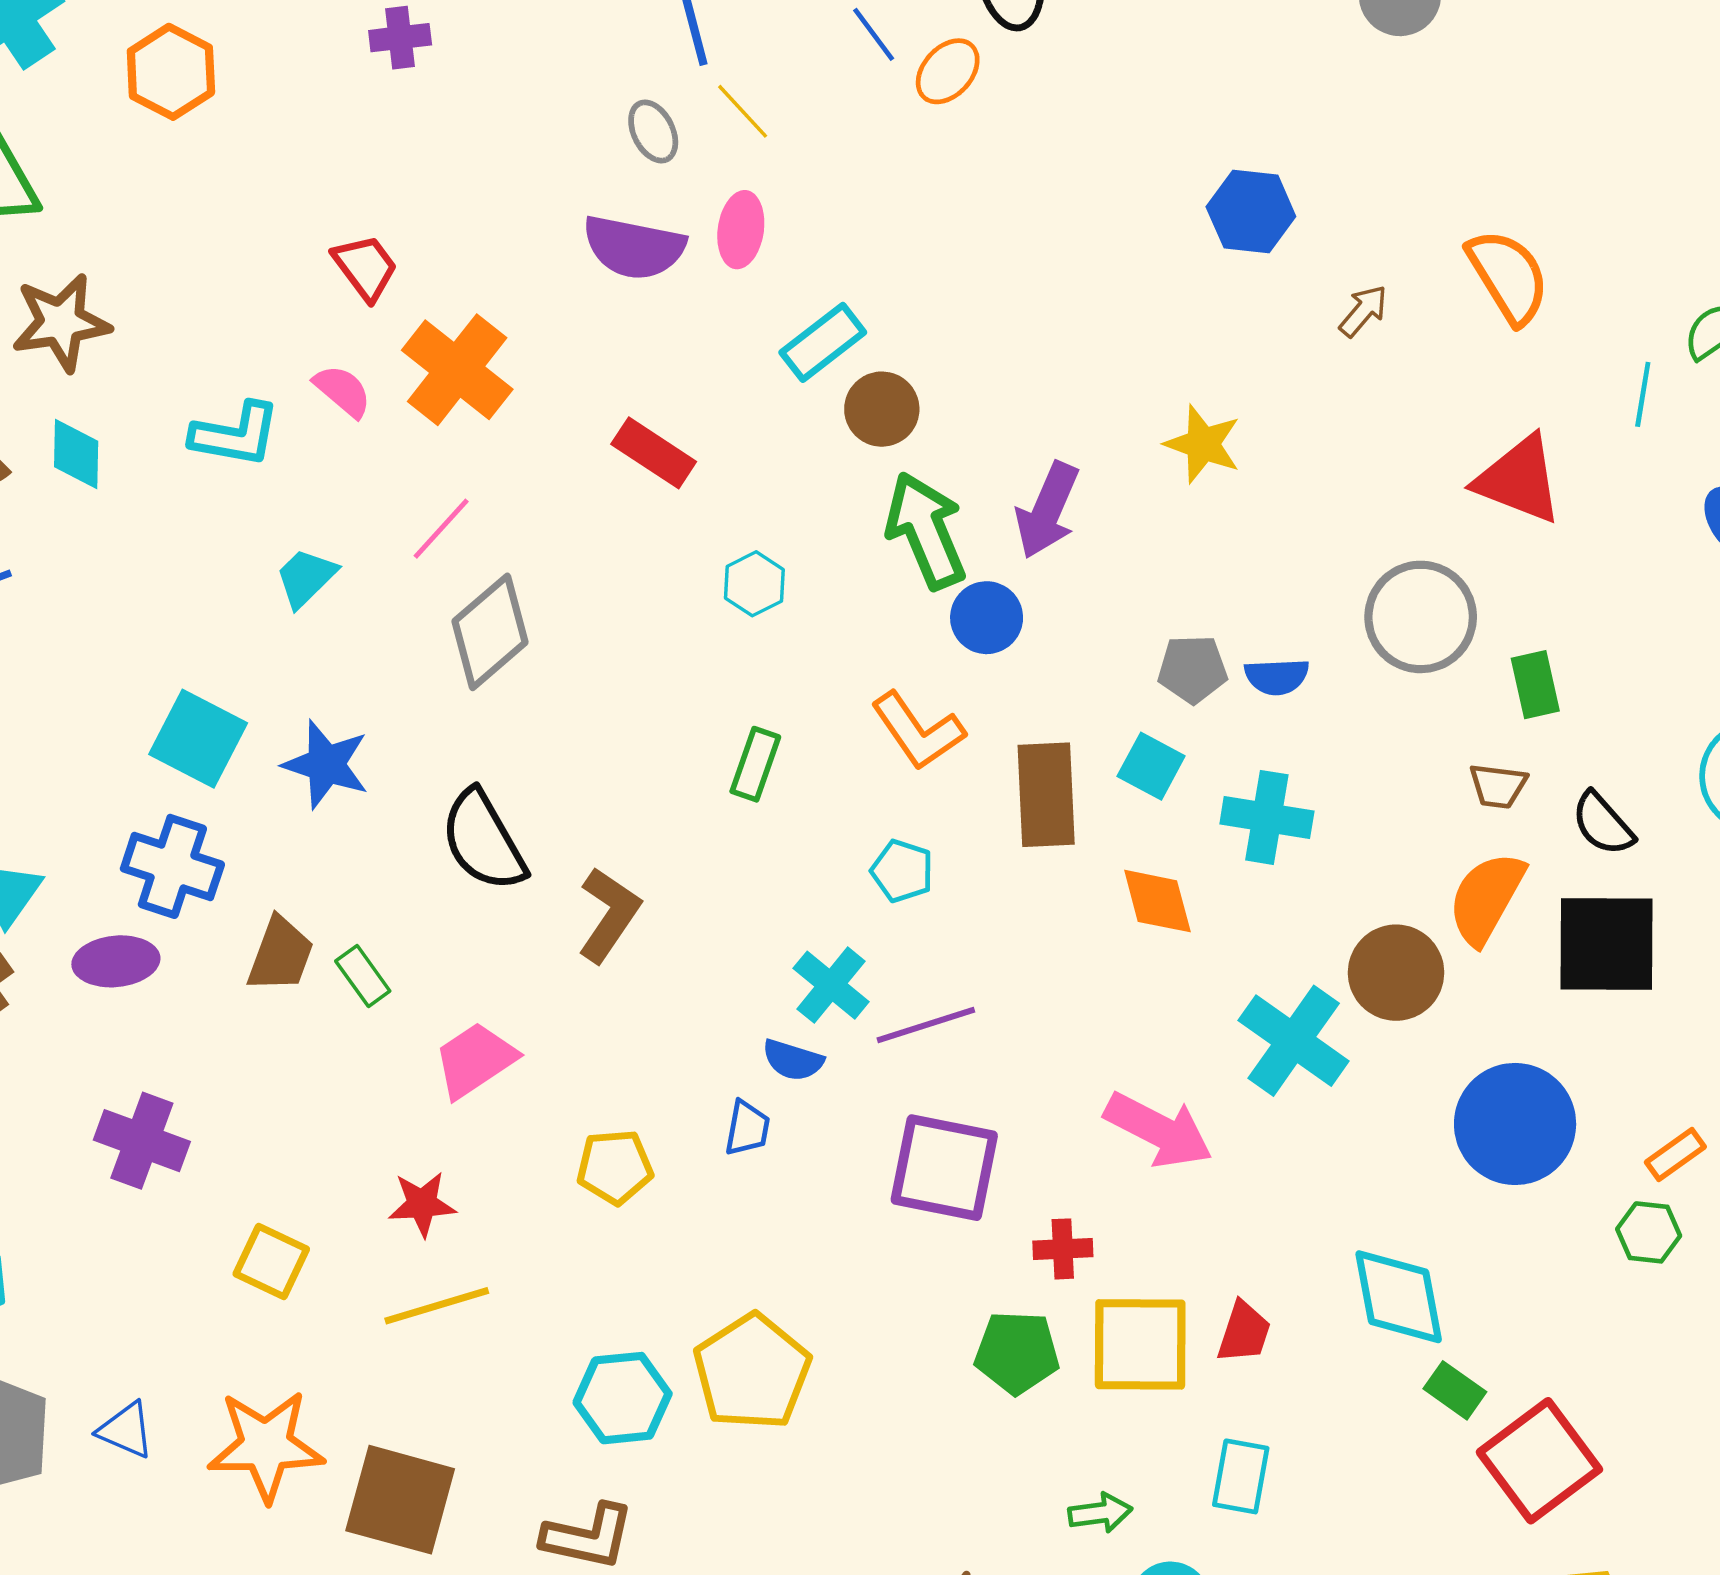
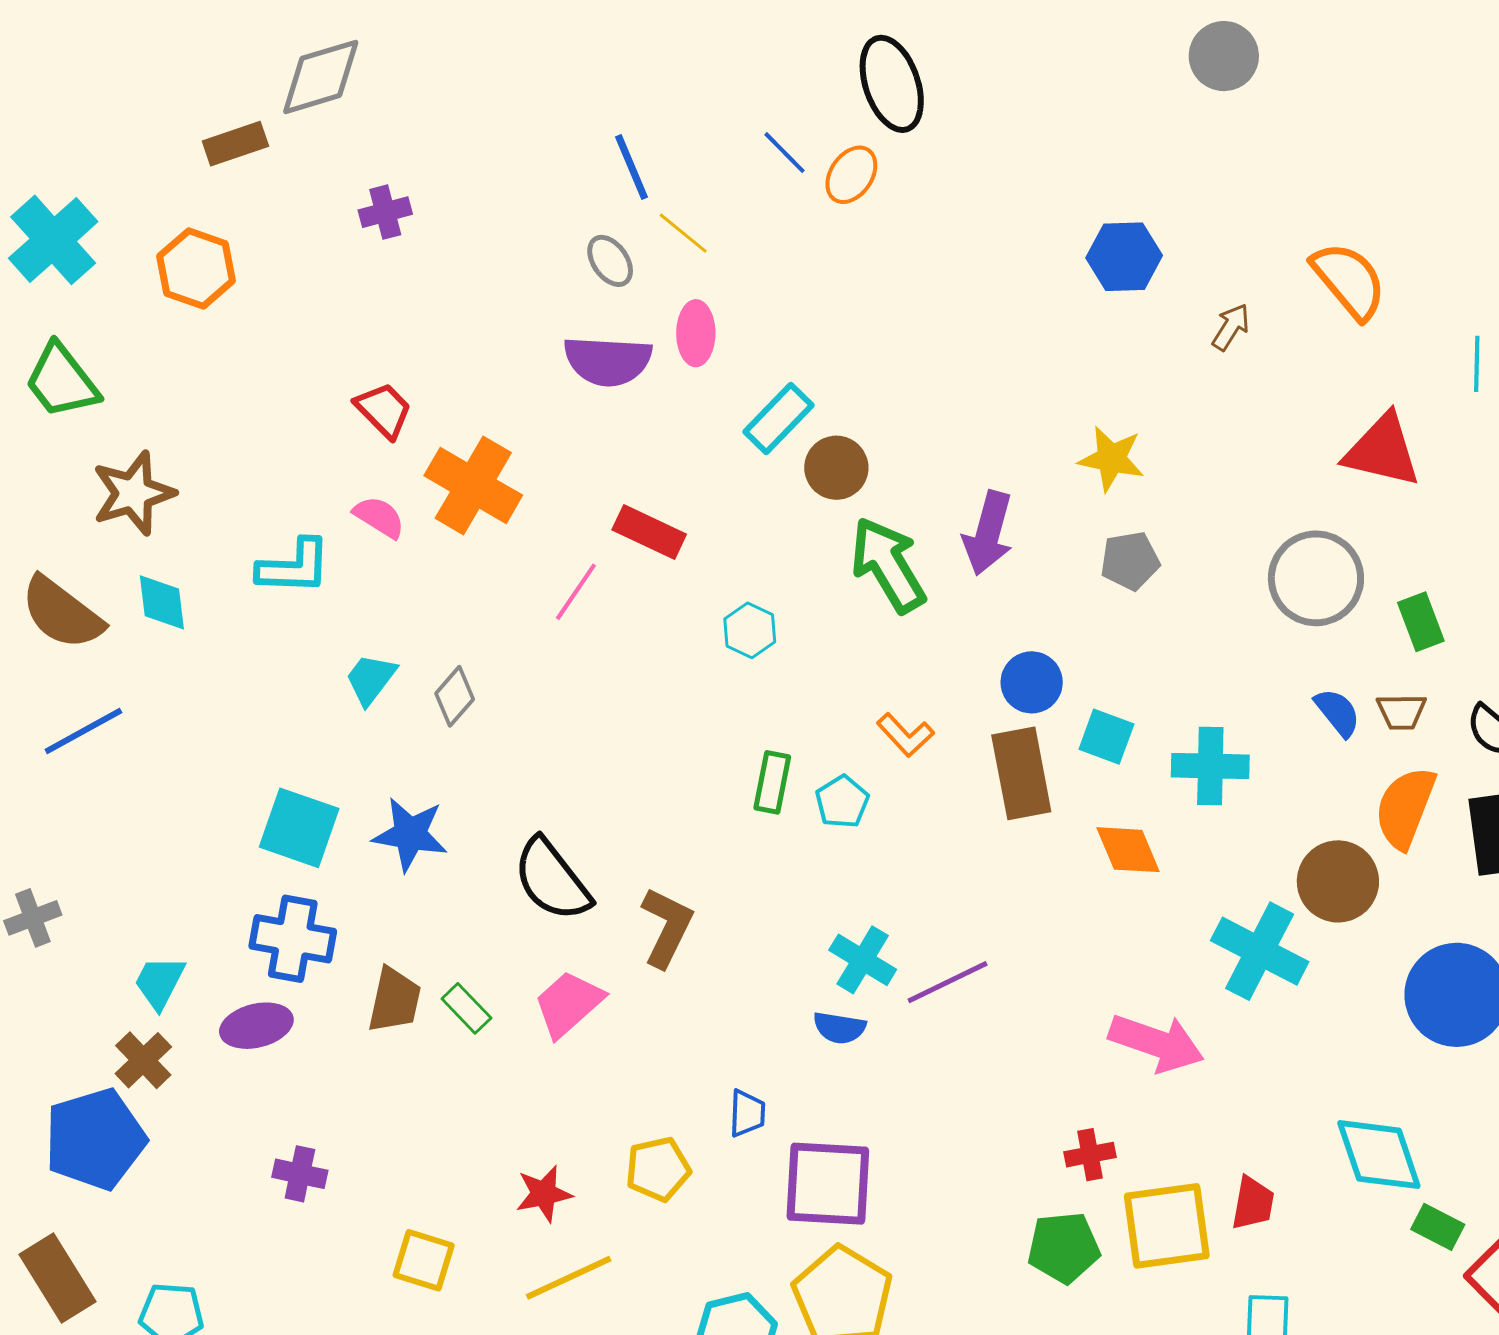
pink line: (441, 529) -> (576, 592), moved
blue circle: (987, 618) -> (1032, 682), moved
gray diamond: (490, 632) -> (455, 696), moved, size x0.6
gray pentagon: (1192, 669) -> (1130, 561), moved
blue semicircle: (1277, 677) -> (1338, 712), moved, turned -118
orange L-shape: (918, 731) -> (905, 735), size x0.7
cyan pentagon: (902, 871) -> (842, 802), moved, turned 30
pink trapezoid: (475, 1060) -> (568, 1004), moved
blue trapezoid: (747, 1128) -> (747, 1113), moved
purple cross: (142, 1141) -> (300, 1174), size x0.7
yellow pentagon: (615, 1167) -> (658, 1169), moved
purple square: (944, 1168) -> (828, 1184), moved

